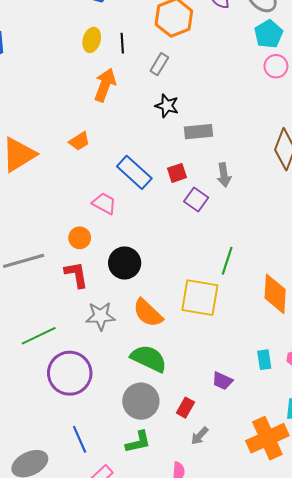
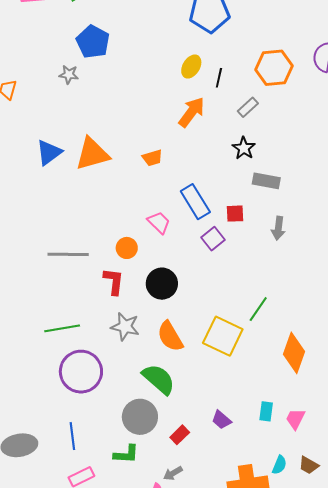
purple square: (196, 199) -> (213, 239), moved
gray arrow: (200, 436) -> (173, 473), moved

